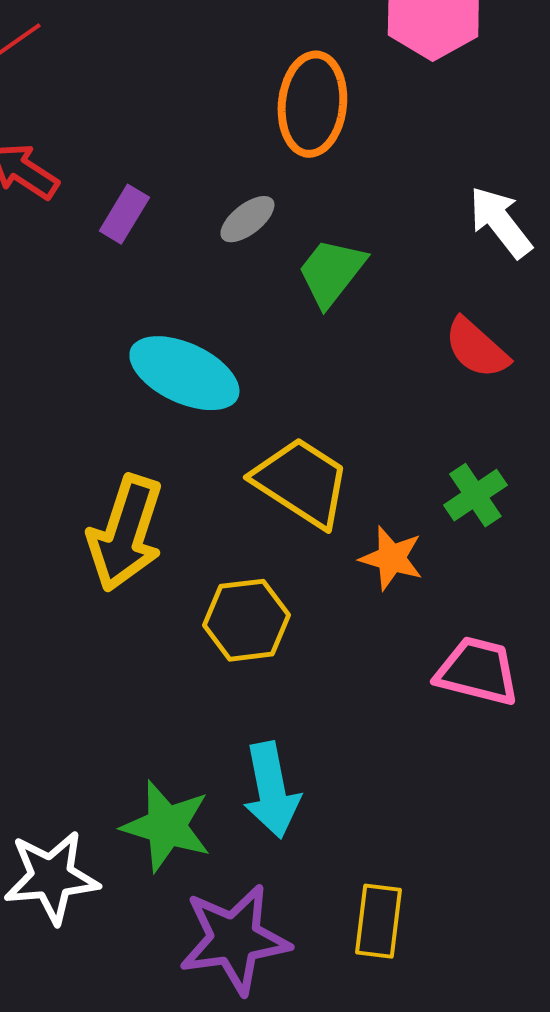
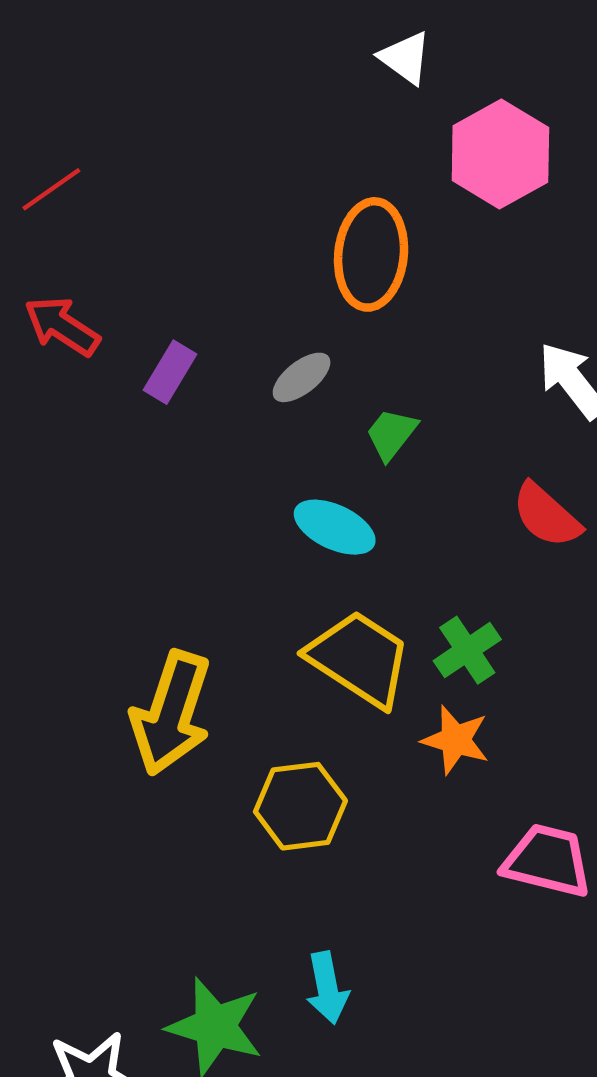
green trapezoid: (331, 272) -> (391, 434), size x0.7
cyan ellipse: (184, 373) -> (335, 527), moved, size x0.7
green cross: (475, 495) -> (467, 650), moved
cyan arrow: (271, 790) -> (327, 988), size x0.7

